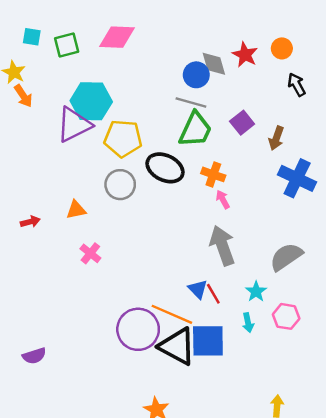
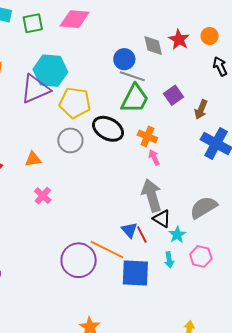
blue circle: (196, 75) -> (124, 59), moved
black triangle: (177, 346) -> (162, 219), moved, size x0.6

